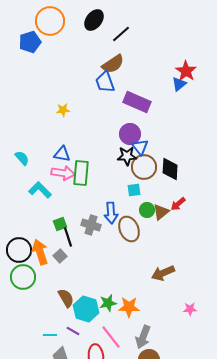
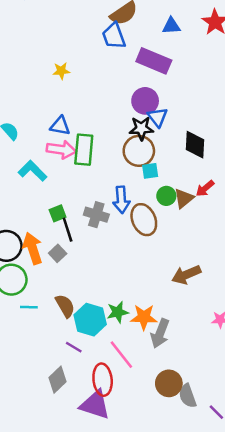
blue triangle: (179, 84) -> (171, 26), moved, turned 35
brown circle: (144, 167) -> (139, 151), moved
cyan line: (50, 335) -> (29, 307), moved
gray arrow: (143, 337) -> (160, 333), moved

